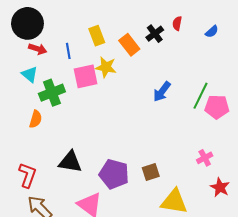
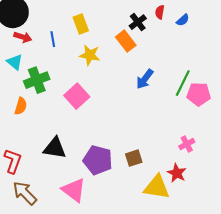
blue semicircle: (212, 32) -> (183, 20), moved
orange rectangle: (129, 45) -> (126, 41), moved
pink square: (86, 76) -> (77, 96), moved, turned -30
red star: (220, 187) -> (177, 173), moved

